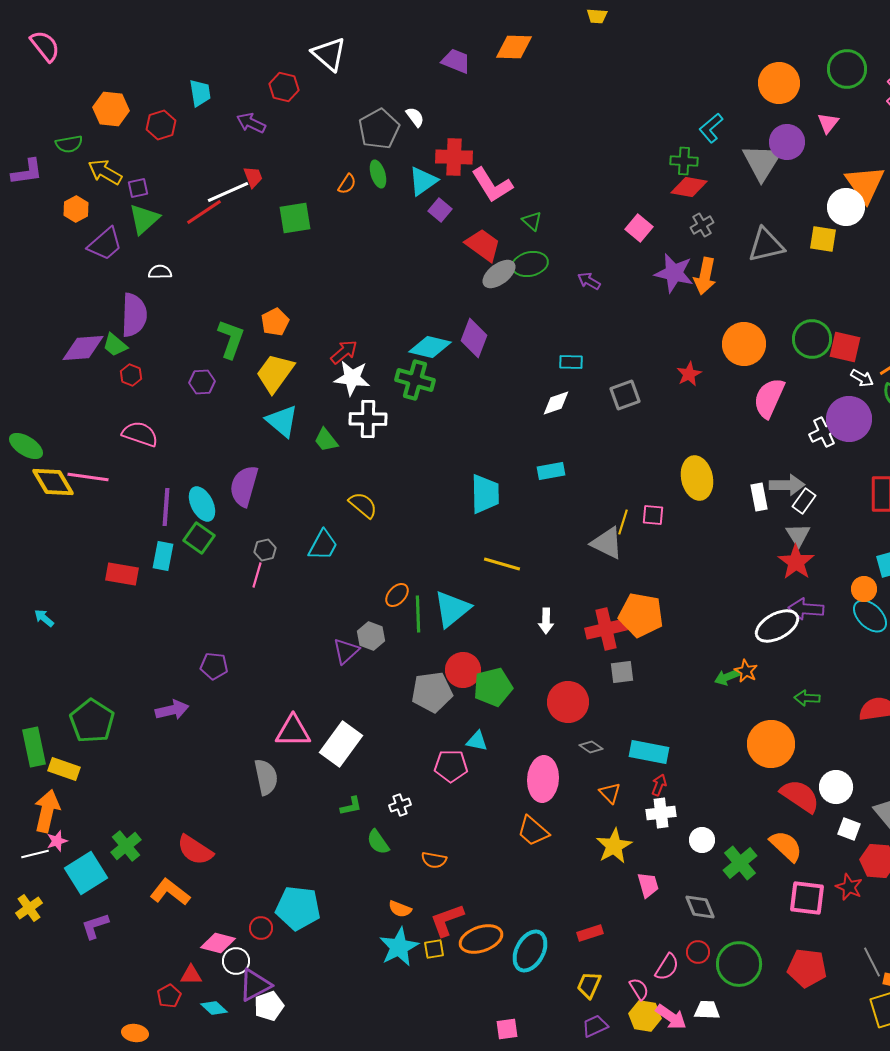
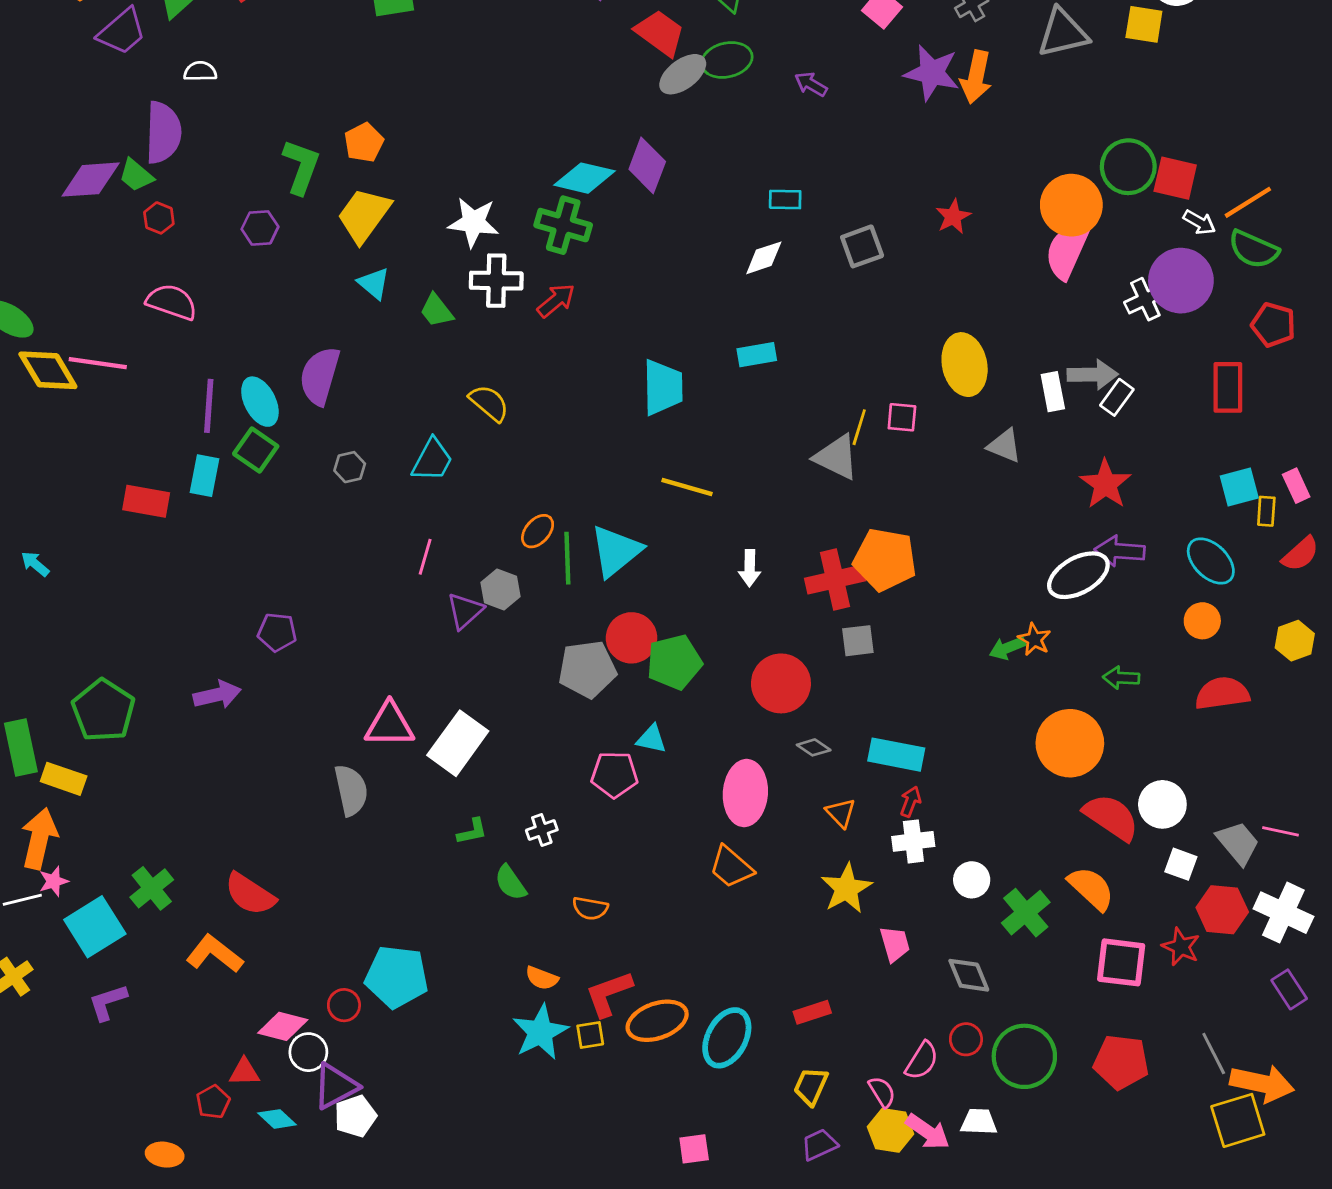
orange circle: (744, 344) -> (1071, 205), moved
red arrow: (344, 352) -> (556, 301), moved
cyan triangle: (282, 421) -> (374, 283), size x0.7
gray triangle: (798, 535) -> (1004, 446), moved, turned -36
pink line: (257, 575) -> (425, 557), moved
orange circle: (864, 589) -> (1202, 621), moved

